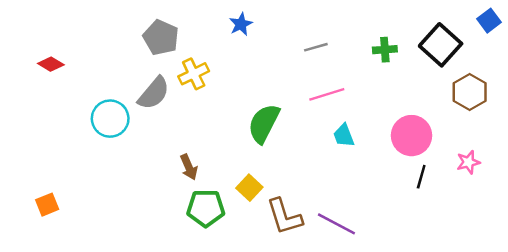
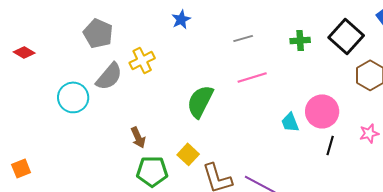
gray pentagon: (161, 38) -> (98, 33), moved
cyan trapezoid: (344, 136) -> (290, 122), moved

